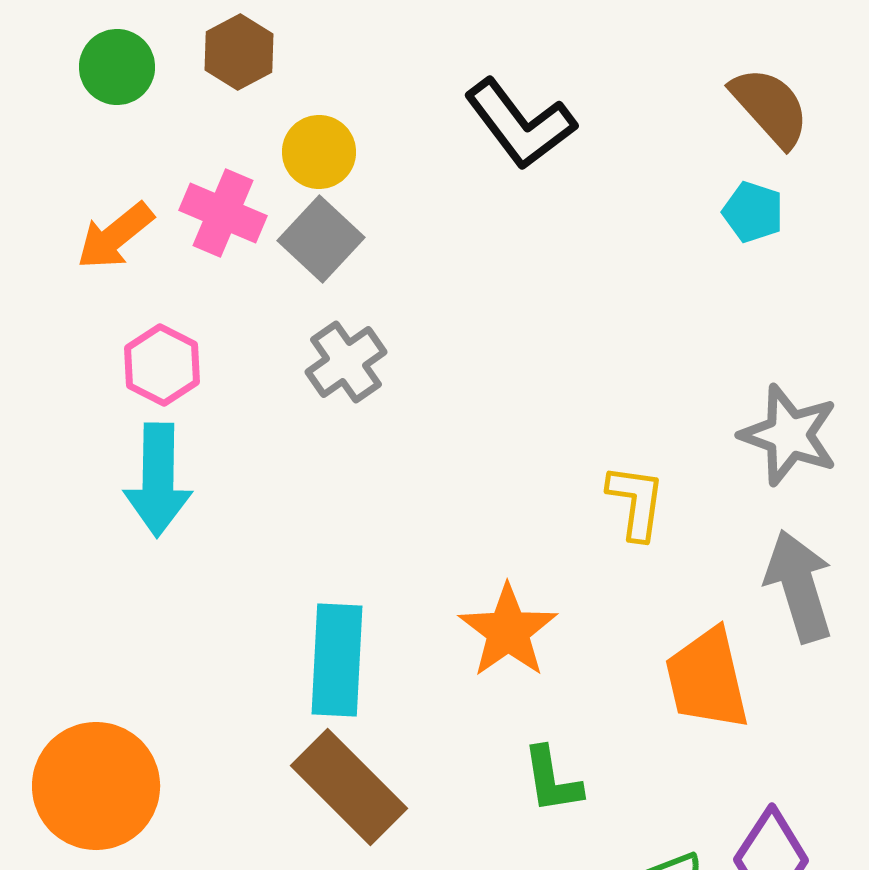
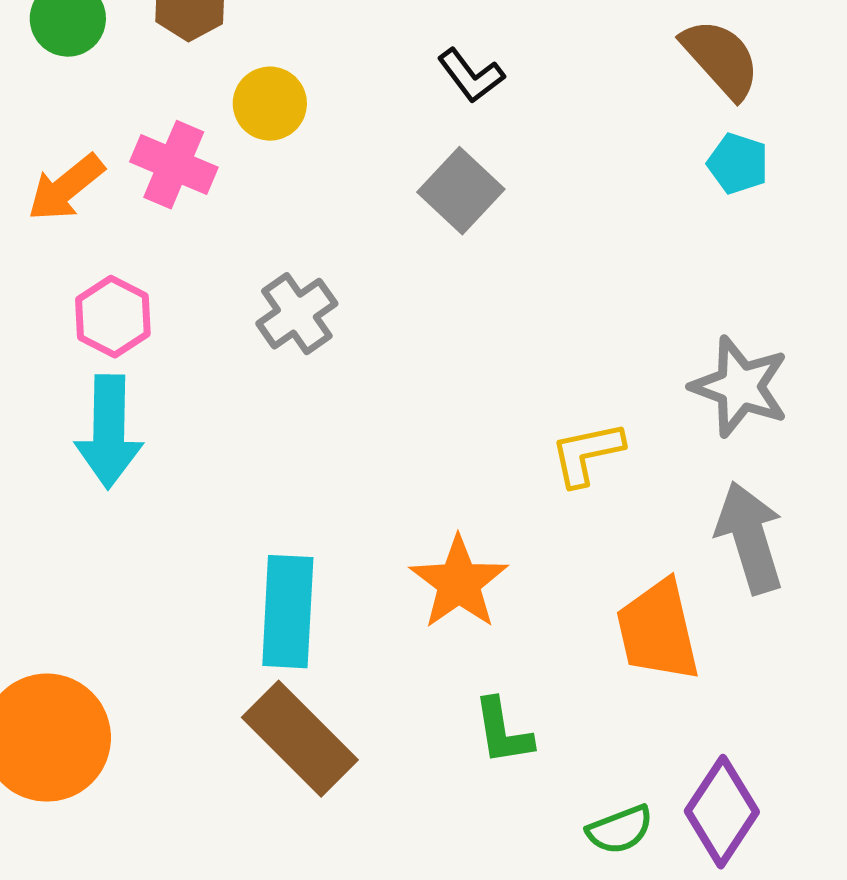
black L-shape: (520, 124) -> (471, 76), size x0.6
cyan pentagon: (753, 212) -> (738, 164), moved
gray square: (321, 239) -> (461, 191), moved
yellow L-shape: (636, 502) -> (587, 454), turned -110

